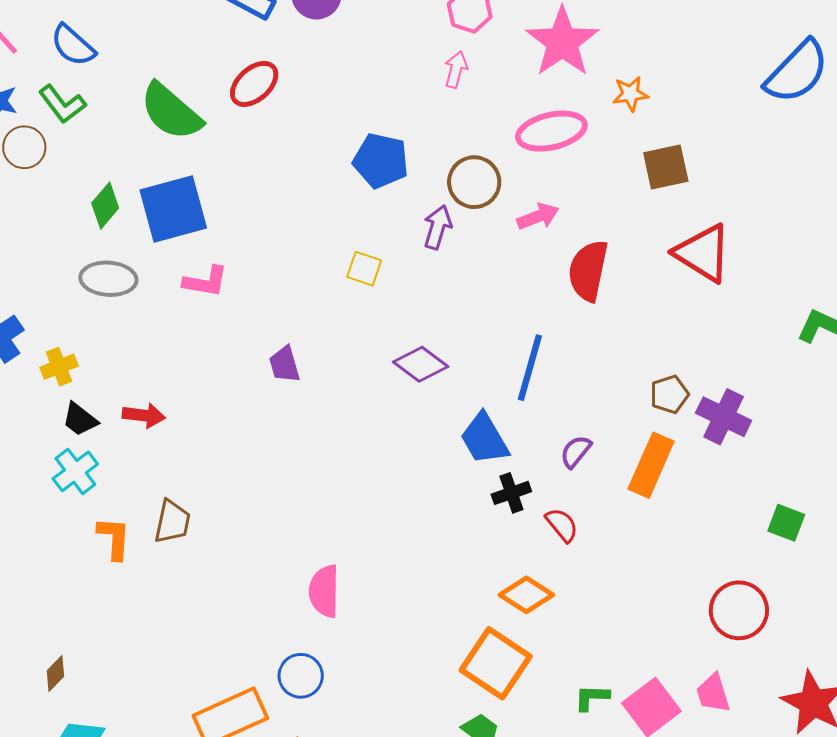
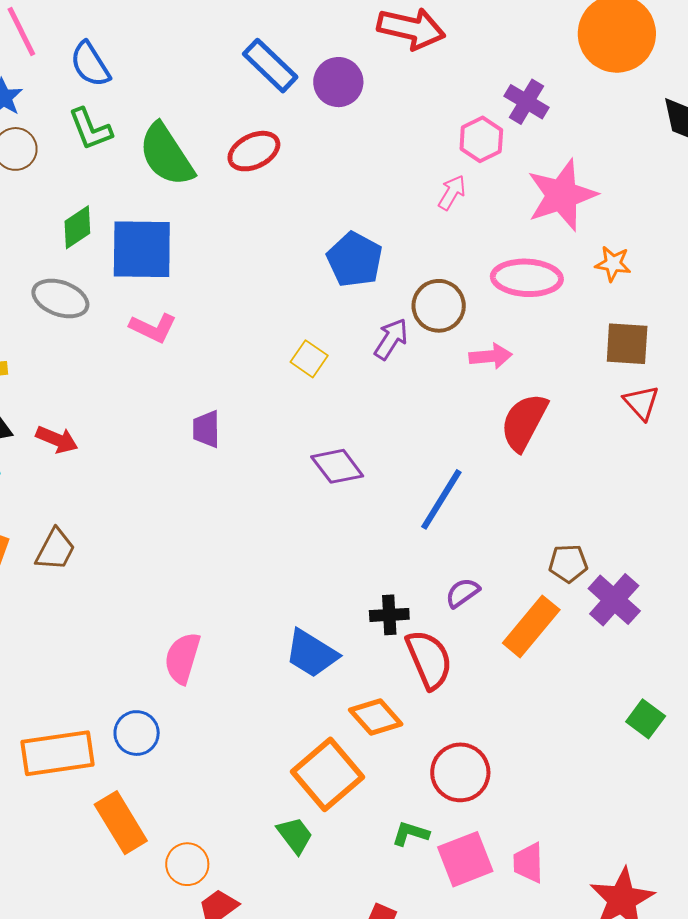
green L-shape: (62, 104) -> (90, 129), moved
red triangle: (703, 253) -> (641, 403), moved, size x0.6
blue trapezoid: (484, 439) -> (312, 654), moved, turned -44
red semicircle: (562, 525) -> (429, 659), size x1.6
red circle: (739, 610) -> (460, 772), moved

